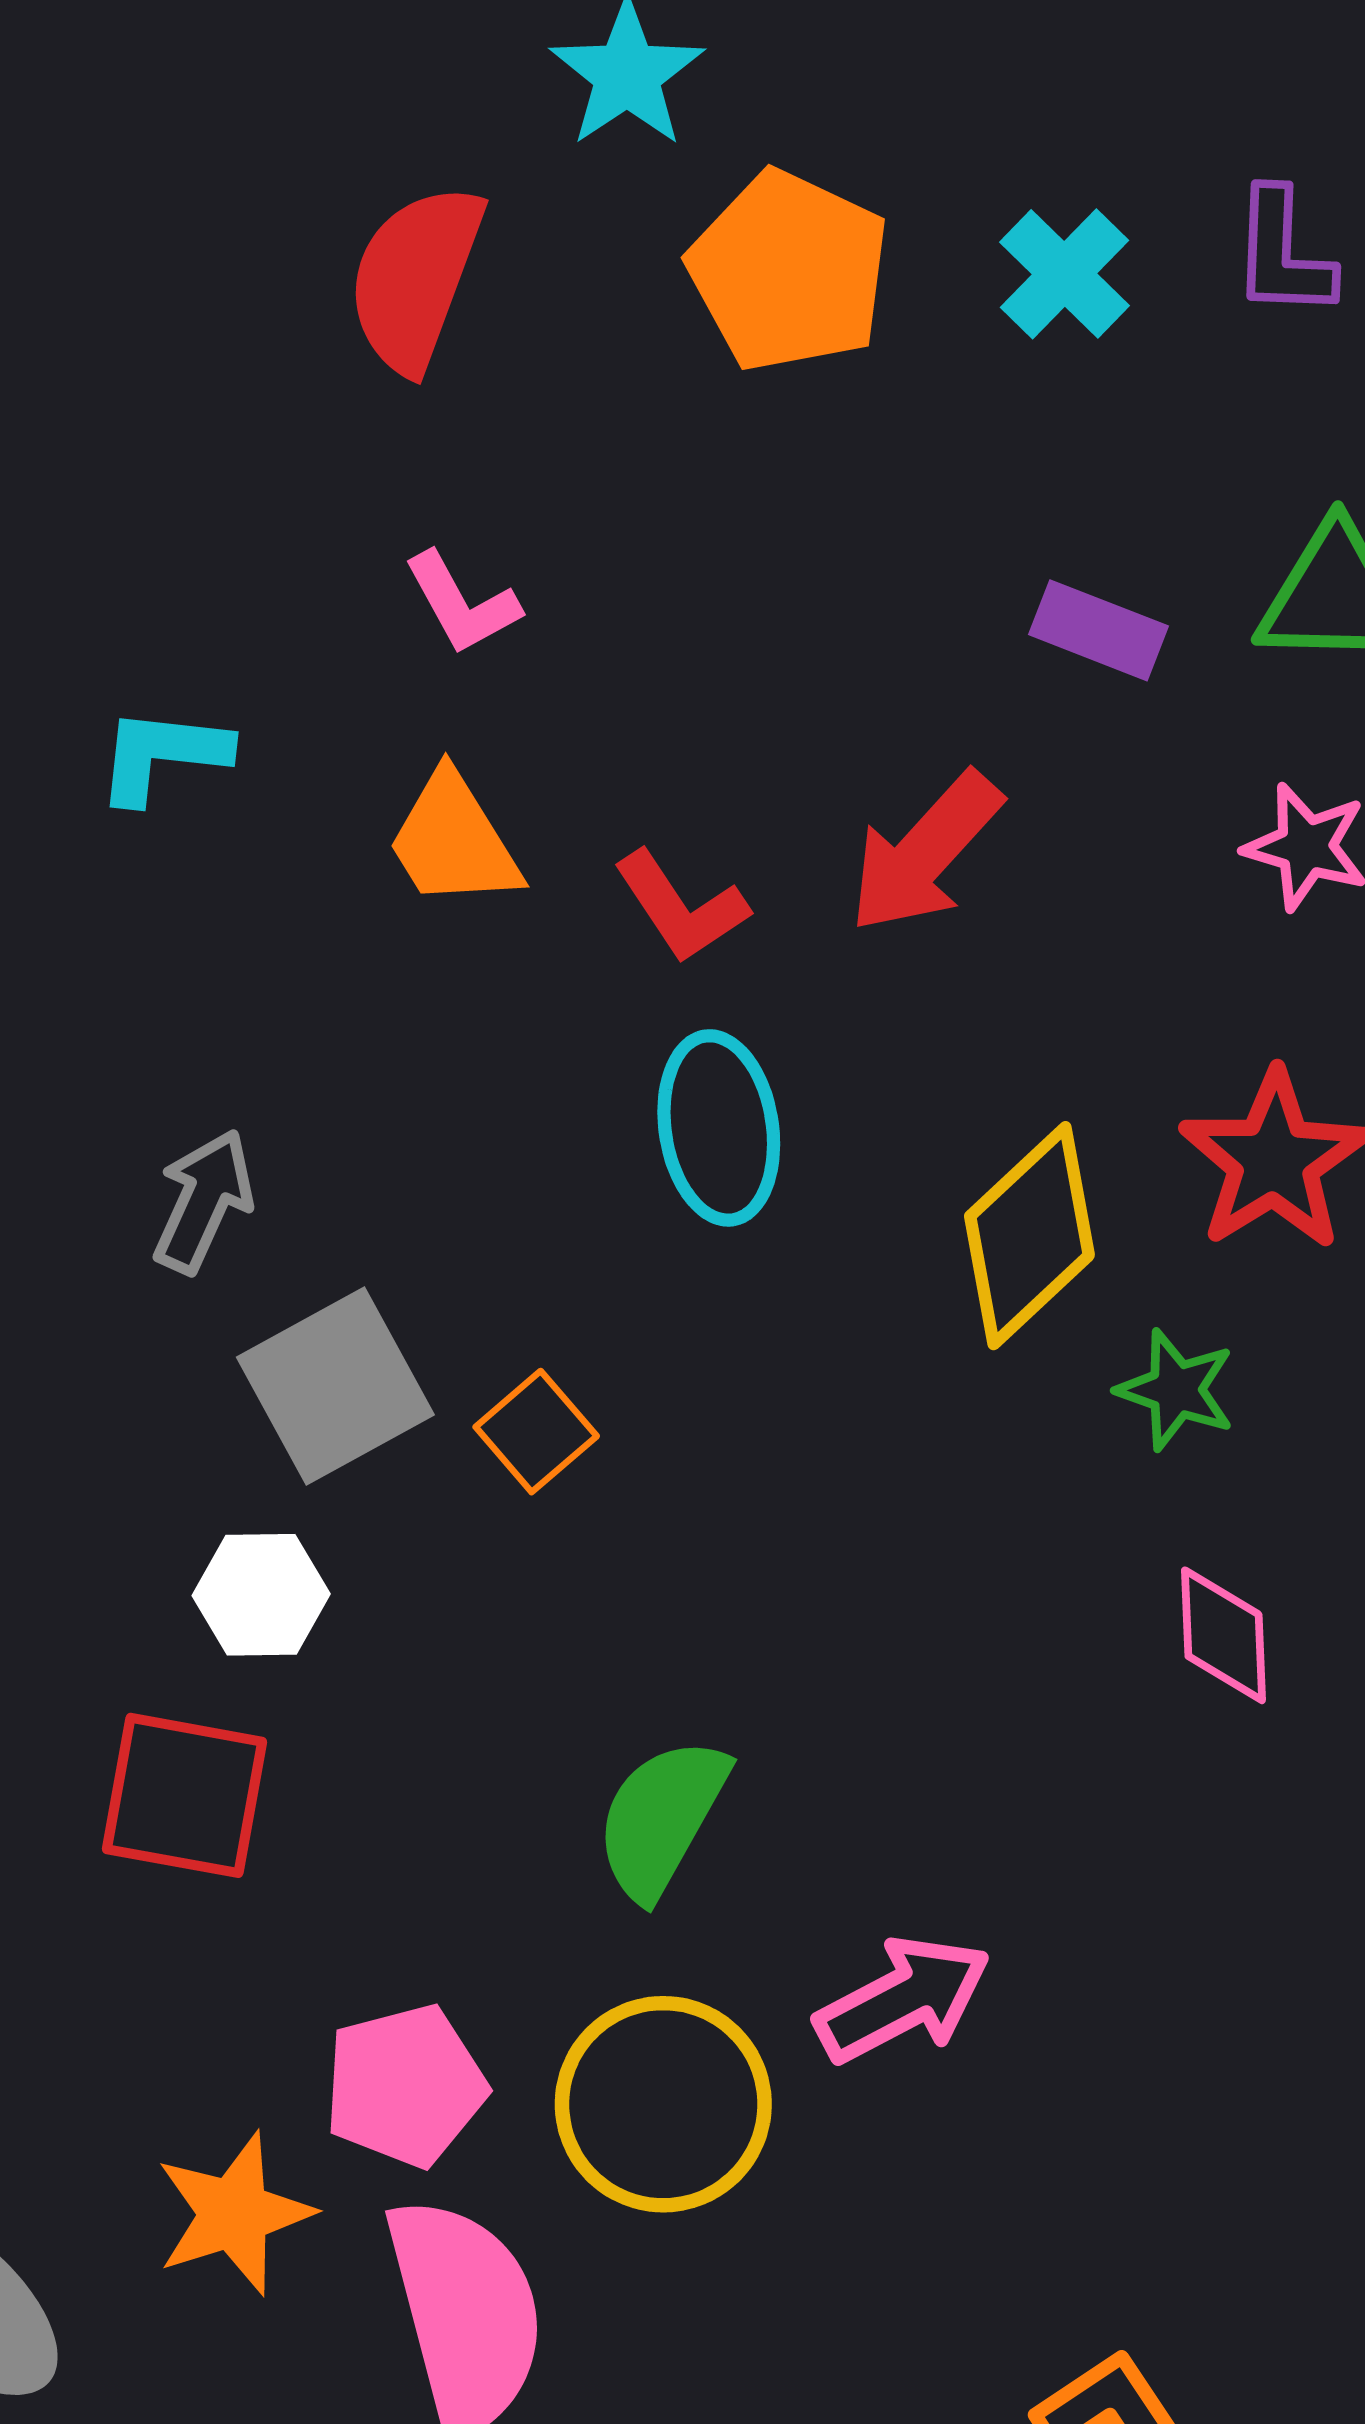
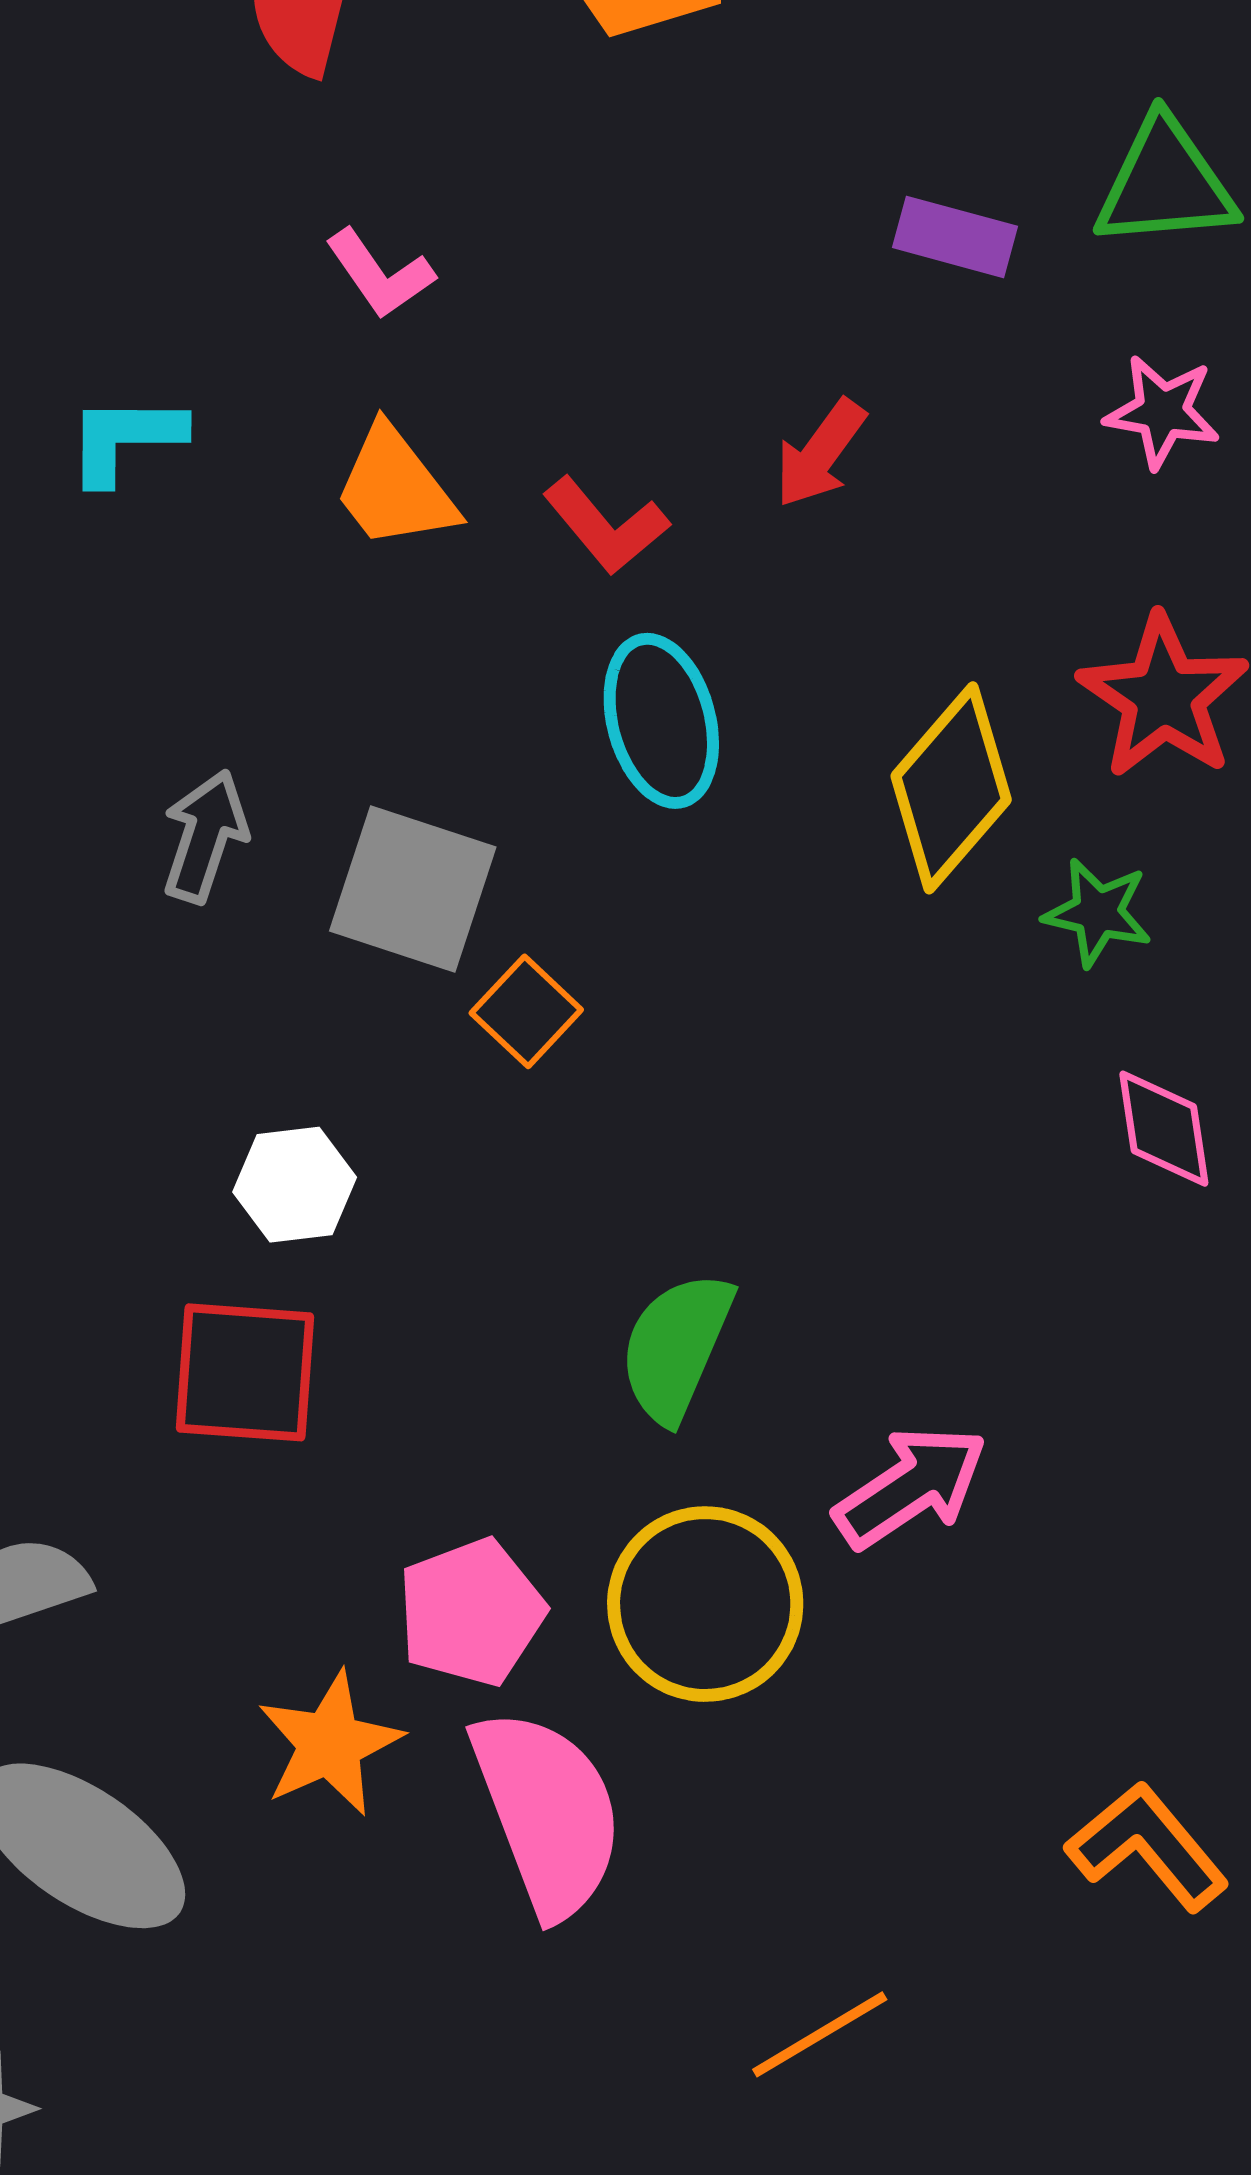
red arrow: (925, 853) -> (820, 453), size x0.7
gray square: (335, 1386) -> (413, 889), moved, turned -37

